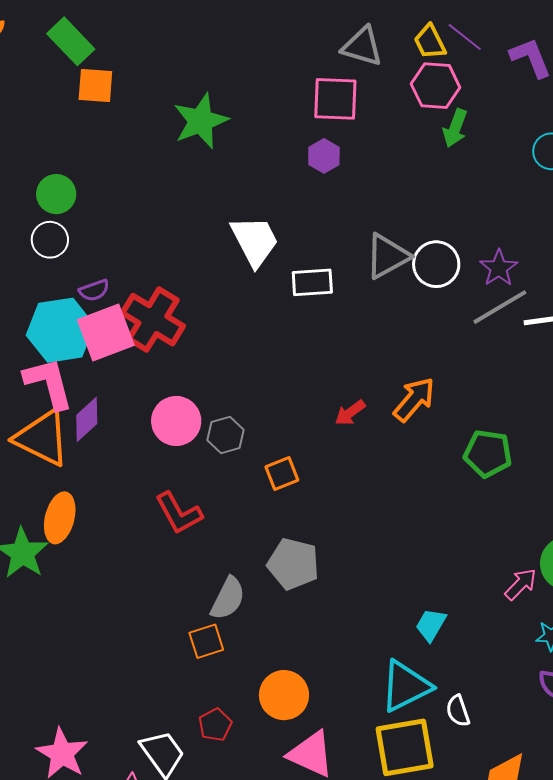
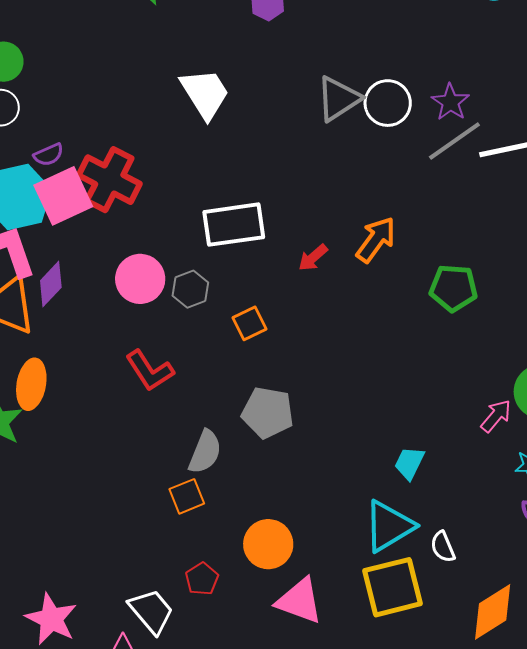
white rectangle: (312, 282) -> (234, 225), moved, size x1.5

